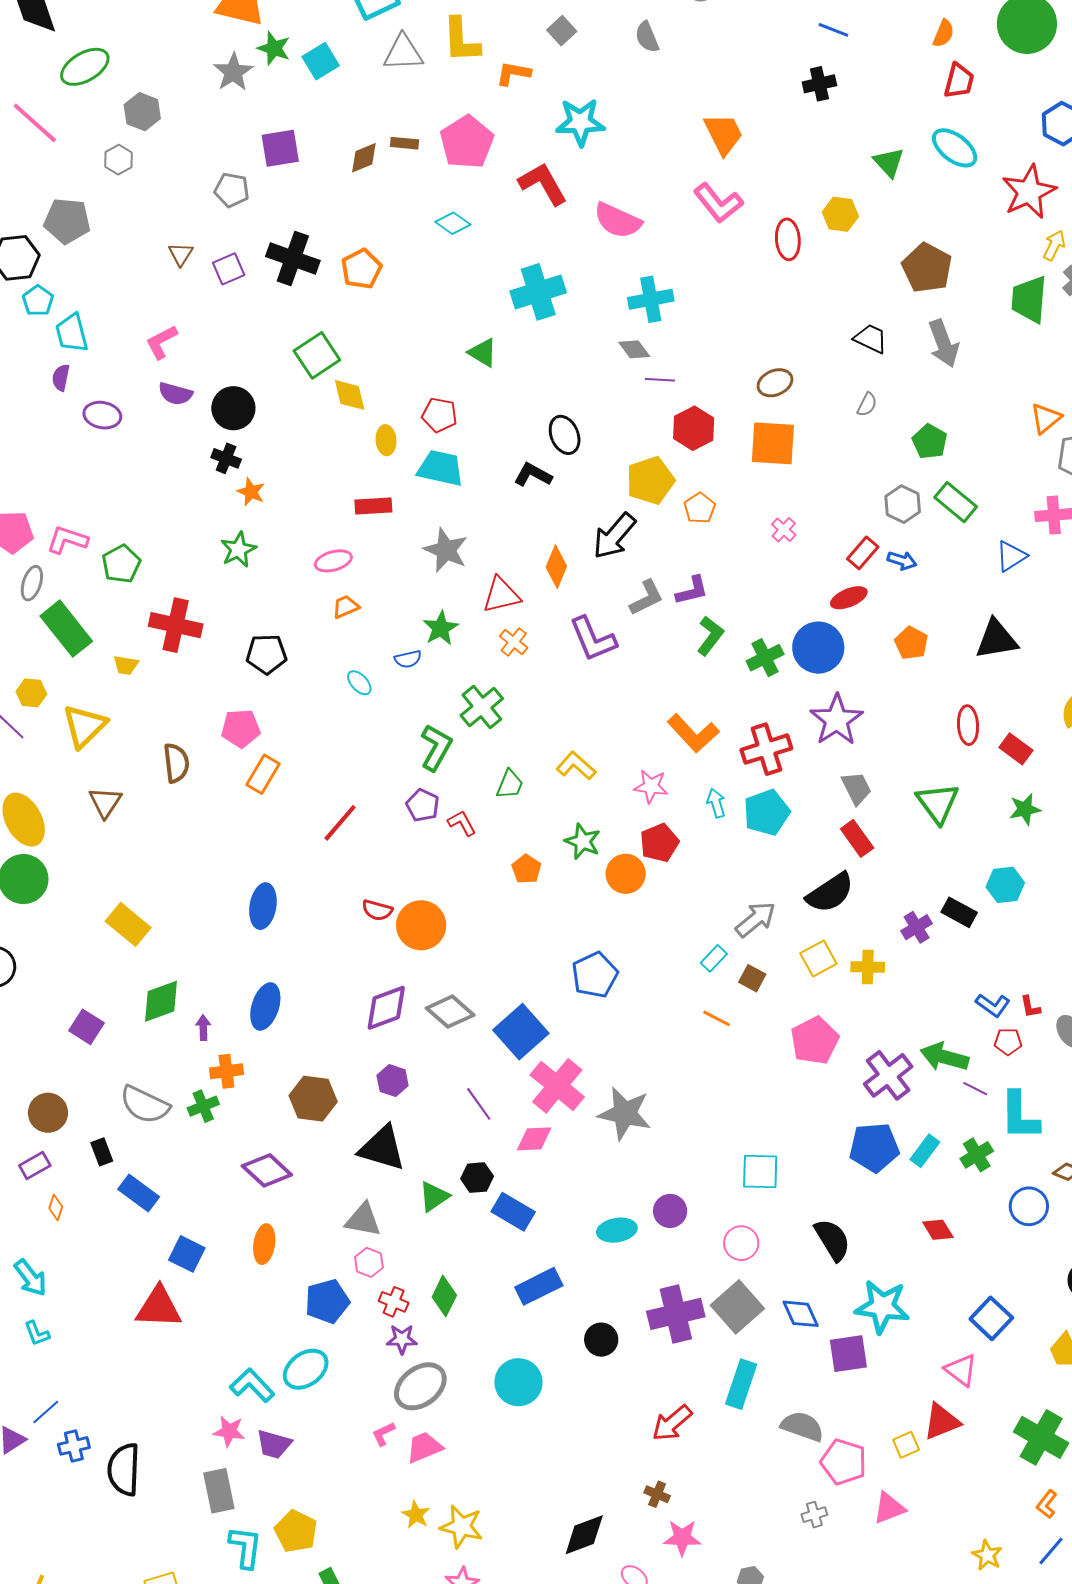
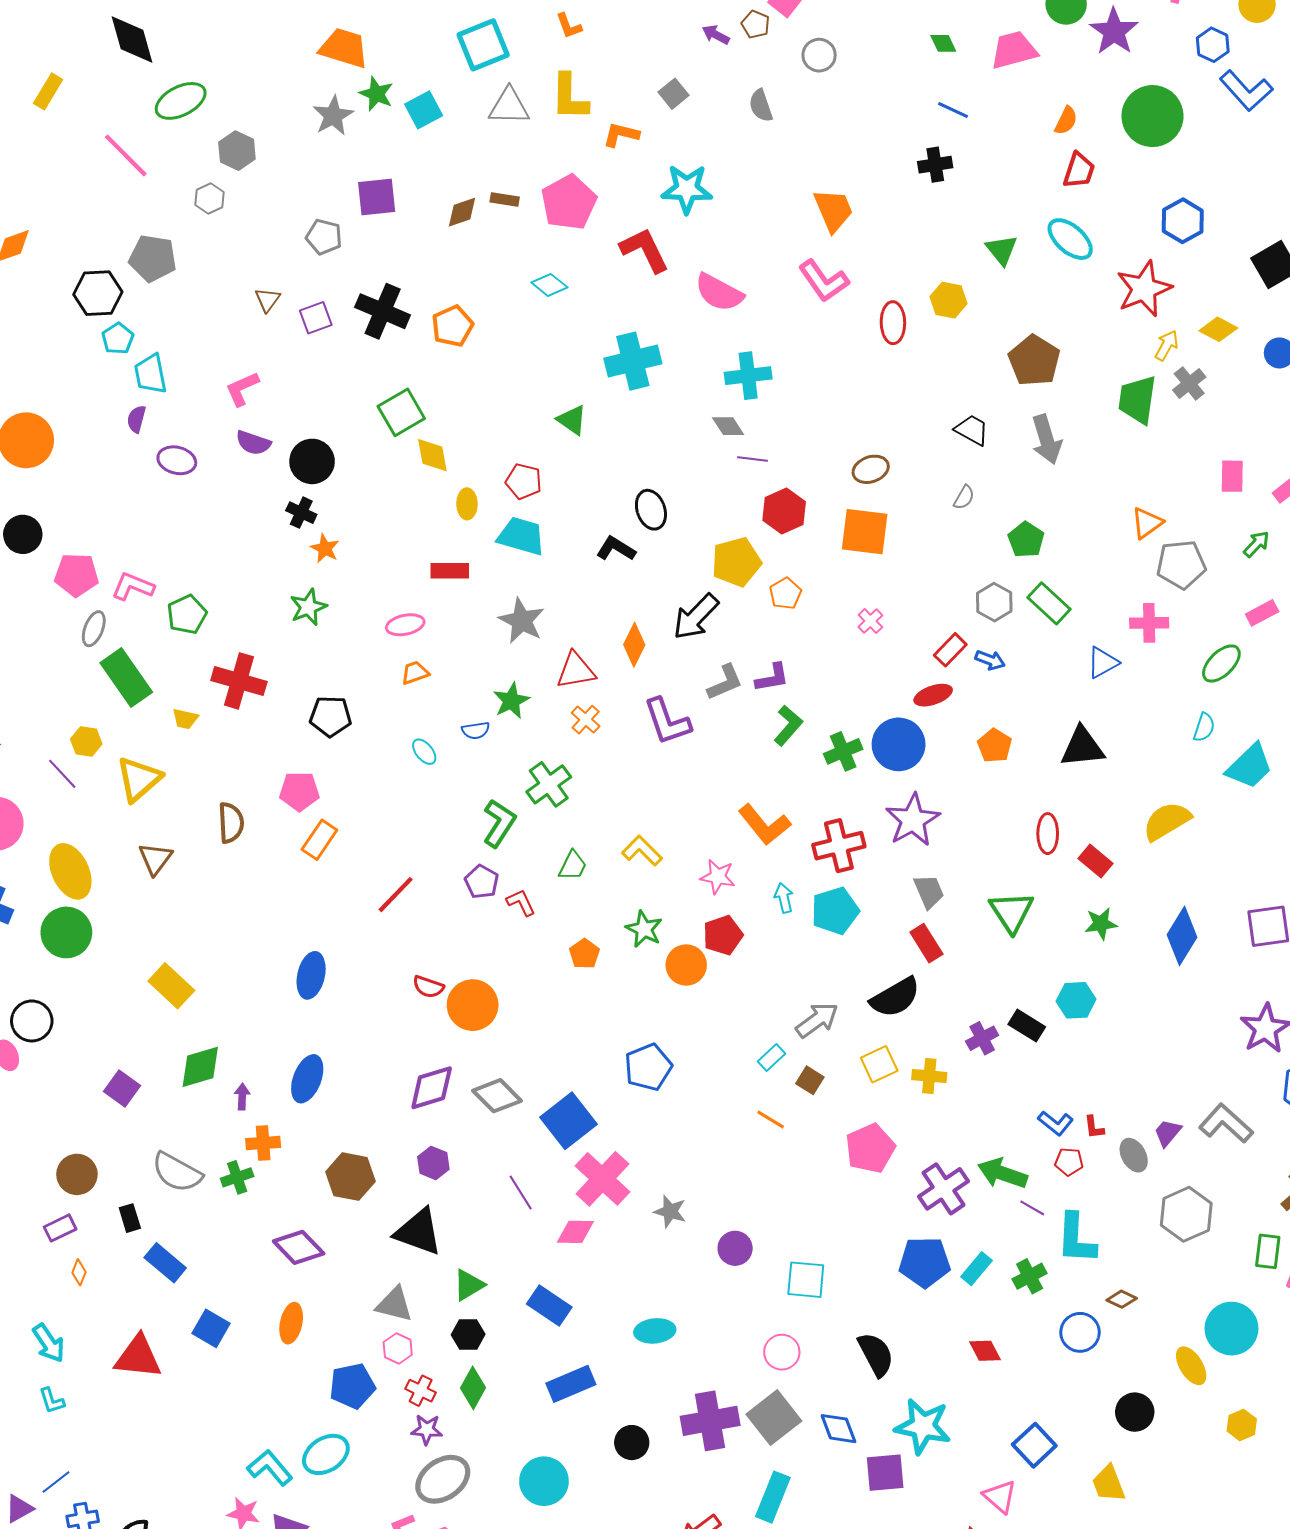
gray star: (625, 1113) -> (670, 1211), size x0.6
black hexagon: (477, 1178) -> (468, 1334), moved
purple circle: (670, 1211) -> (735, 1248), moved
red triangle: (159, 1307) -> (138, 1357), moved

